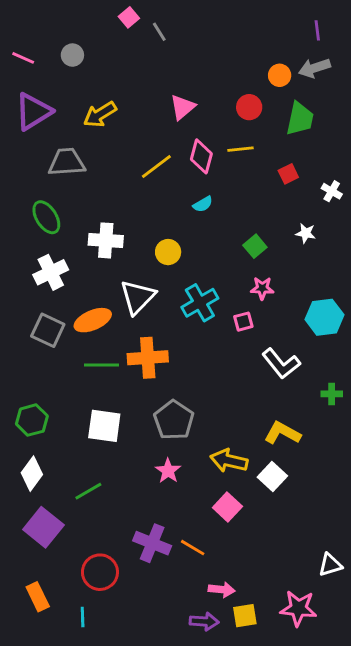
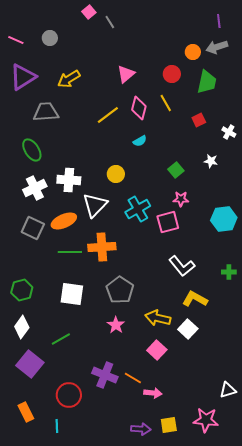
yellow line: (240, 149) -> (166, 103), turned 66
white cross: (106, 240) -> (69, 180), moved
pink square: (243, 322) -> (168, 222), size x1.6
white L-shape: (281, 364) -> (182, 266), moved
pink arrow: (222, 590) -> (153, 393), moved

